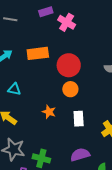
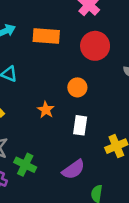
red circle: (69, 65) -> (95, 46), moved
purple semicircle: (80, 155) -> (73, 169), turned 150

